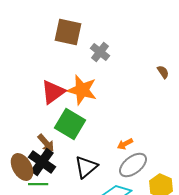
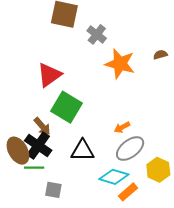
brown semicircle: (163, 72) -> (160, 55), turned -72
orange star: (82, 90) -> (120, 64), moved
black triangle: (86, 167) -> (83, 151), turned 40

